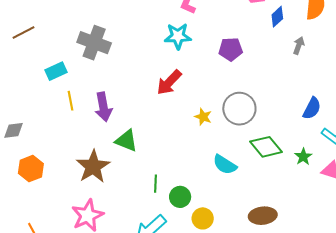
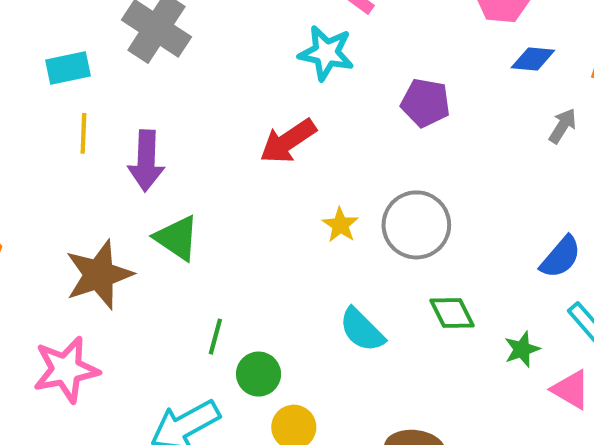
blue diamond: (277, 17) -> (533, 59), turned 35
green diamond: (266, 147) -> (452, 313), size x0.7

